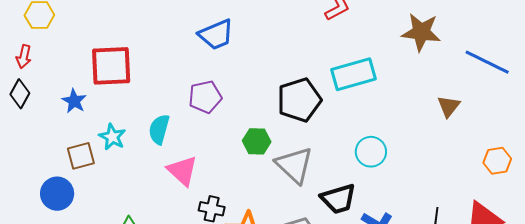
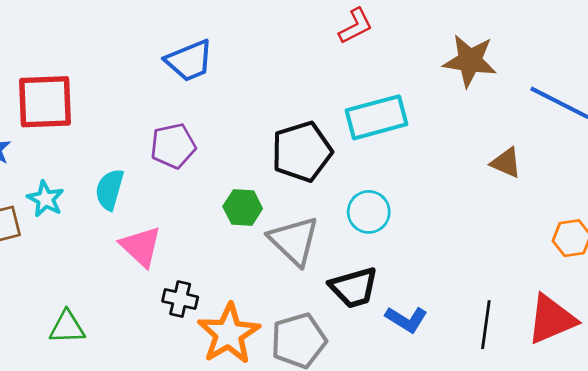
brown triangle: (449, 106) -> (506, 163), turned -45
cyan circle: (371, 152) -> (369, 212), moved

